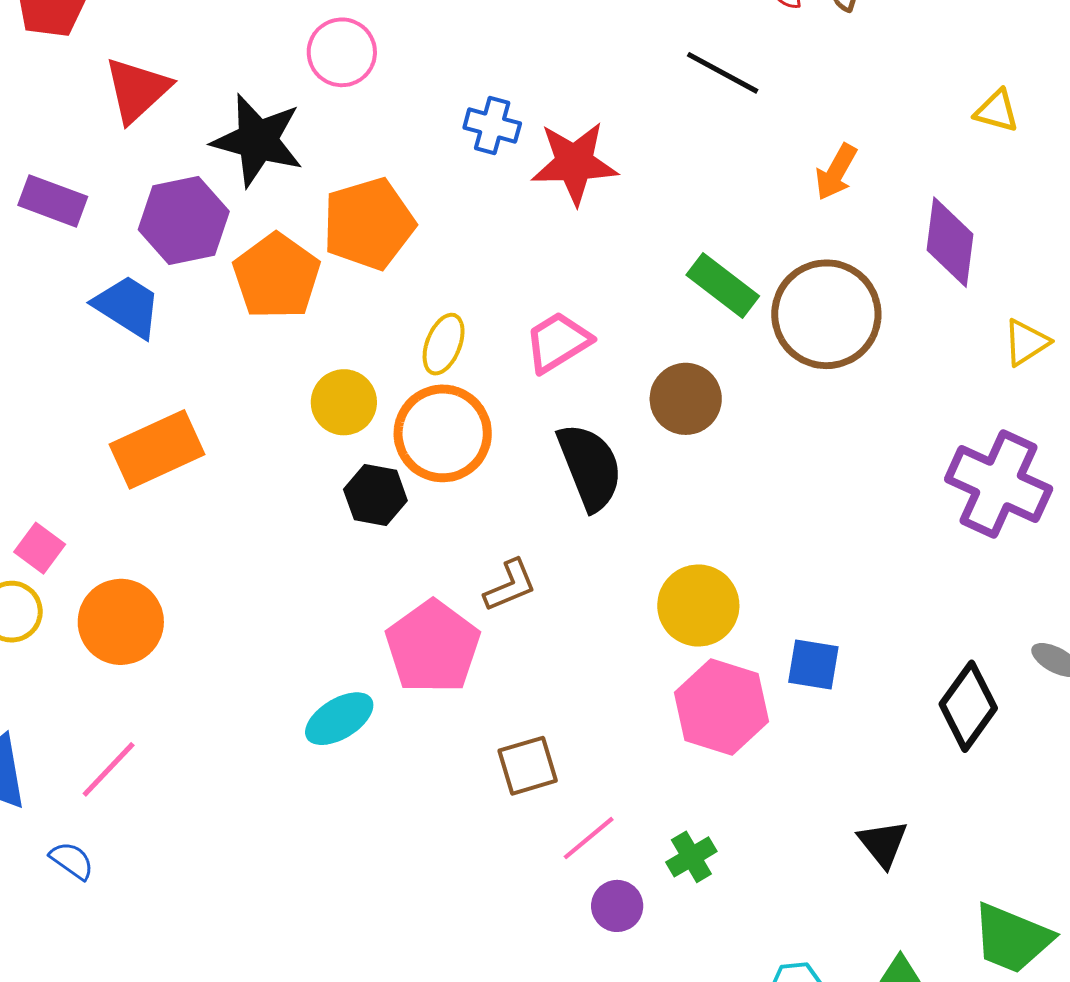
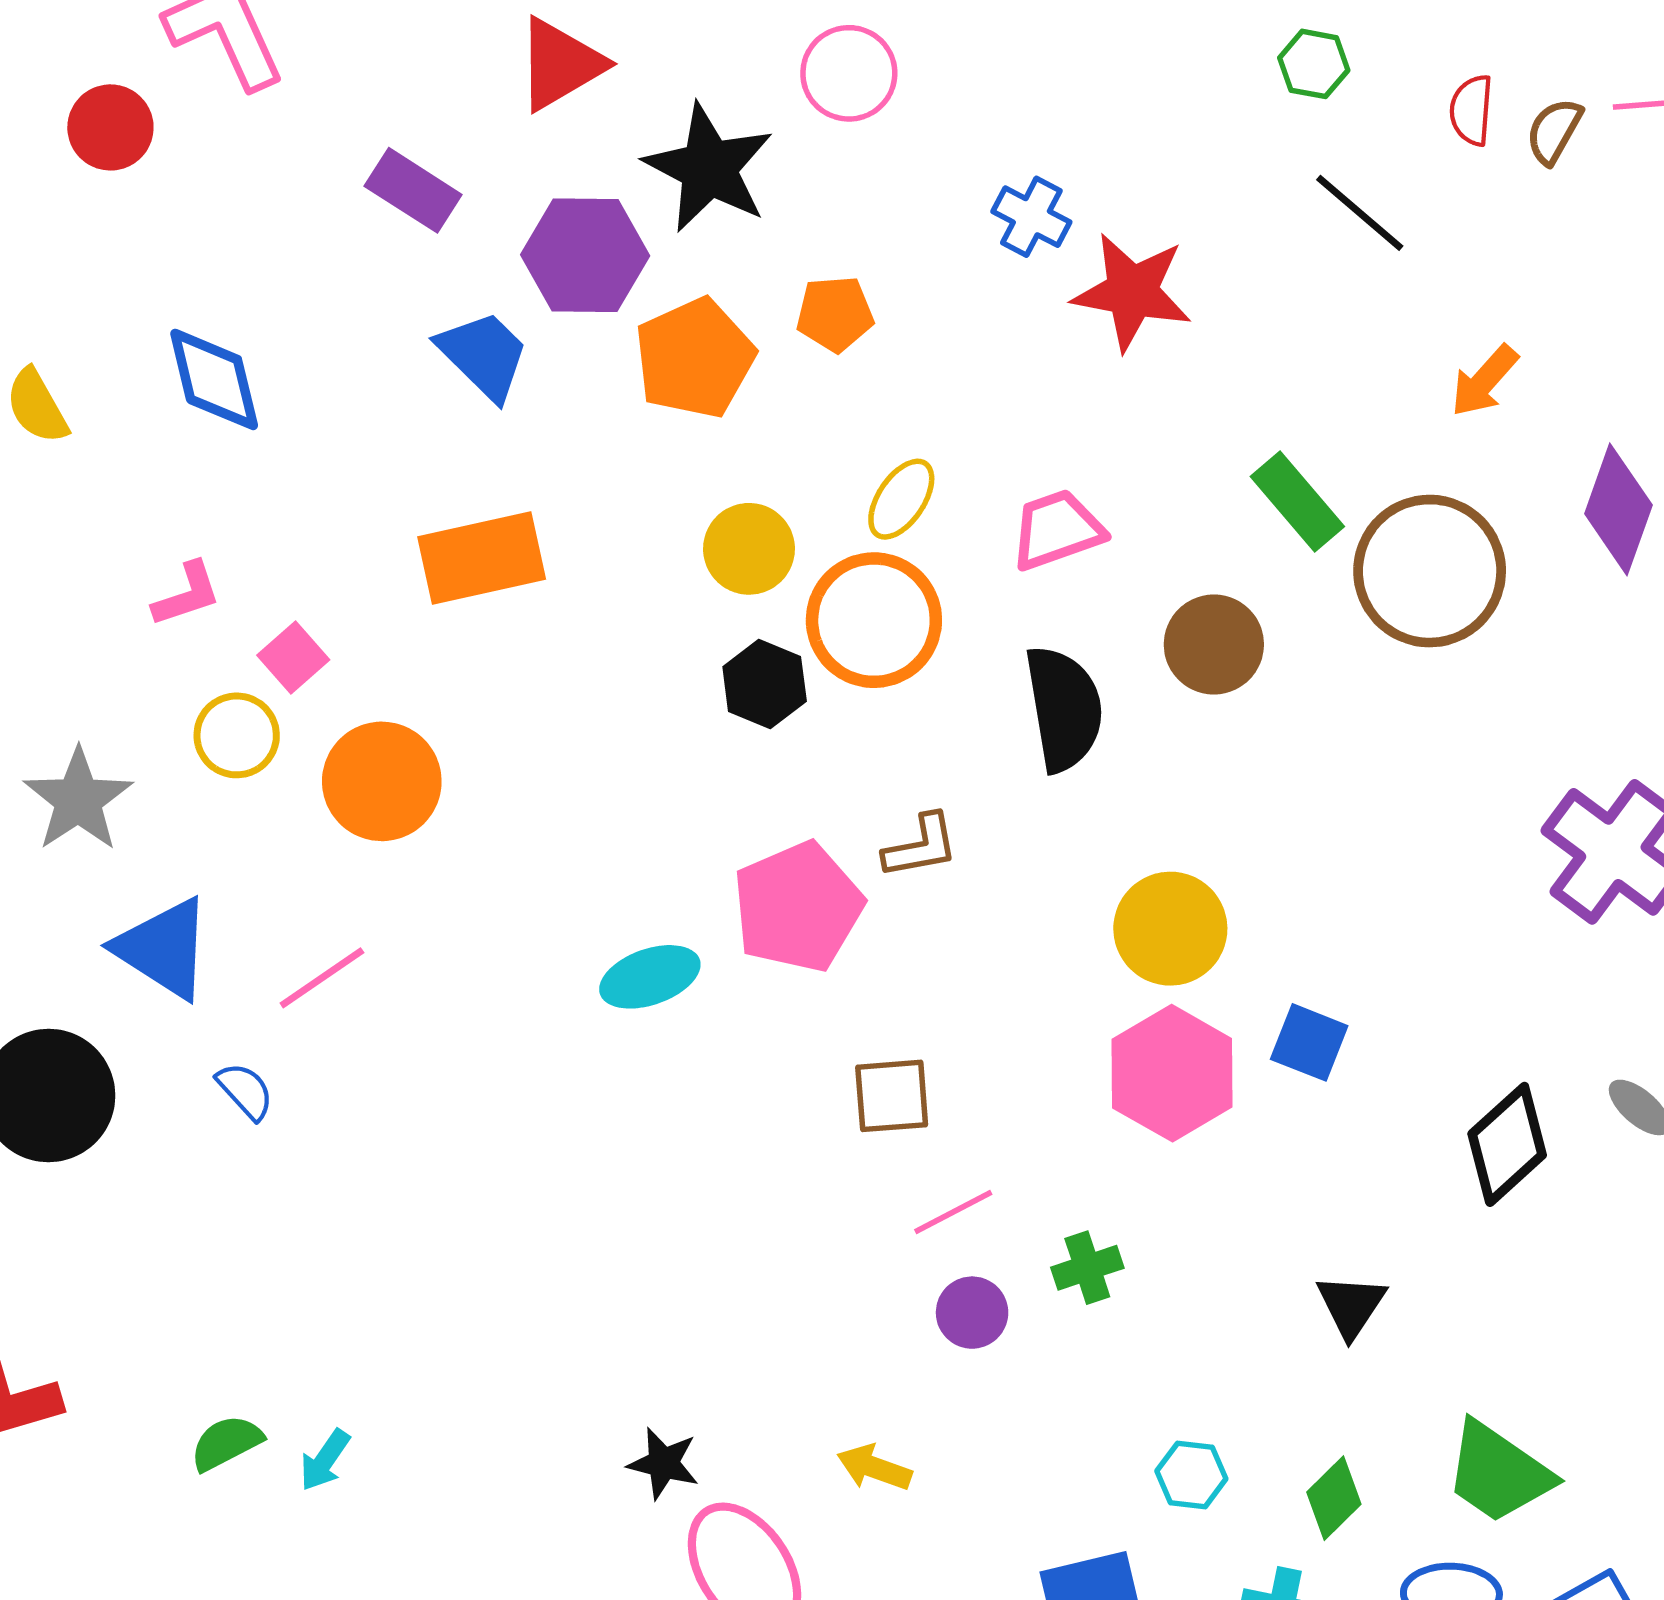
orange pentagon: (369, 224) -> (835, 314), size x0.6

